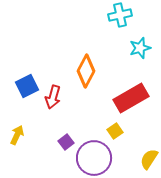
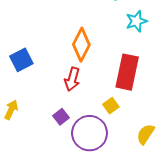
red arrow: (53, 97) -> (72, 79), moved
red rectangle: (131, 98) -> (127, 72), turned -48

